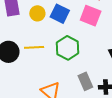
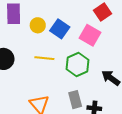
yellow line: (34, 47) -> (44, 58), moved
green hexagon: (68, 48) -> (77, 65), moved

